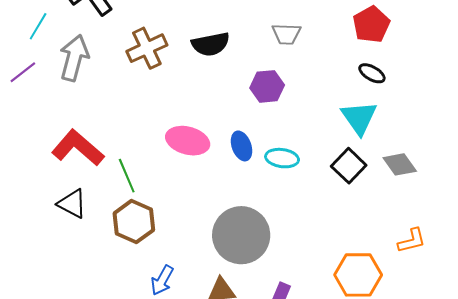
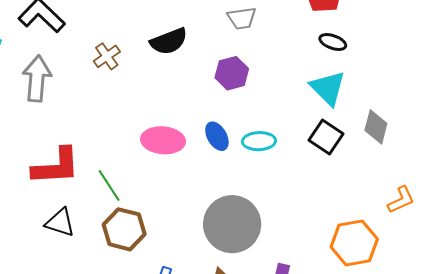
brown cross: (147, 48) -> (107, 56), size x0.7
red L-shape: (78, 148) -> (56, 166), turned 146
gray diamond: (400, 164) -> (376, 127), turned 60

